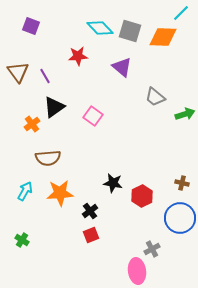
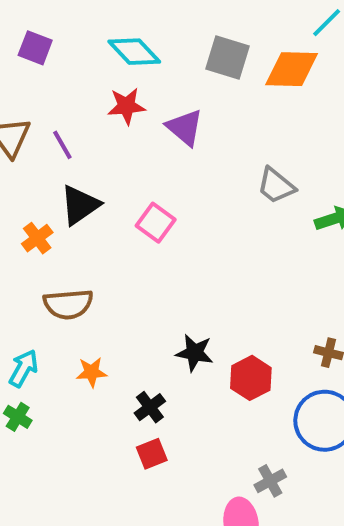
cyan diamond: (100, 28) -> (134, 52), moved
purple triangle: (122, 67) -> (185, 127), moved
orange star: (60, 193) -> (92, 372), size x0.6
green cross: (22, 240) -> (18, 417), moved

